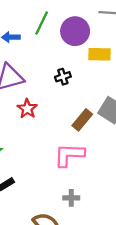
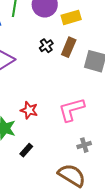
red star: (27, 109) -> (29, 110), moved
brown rectangle: (82, 120) -> (69, 47), moved

